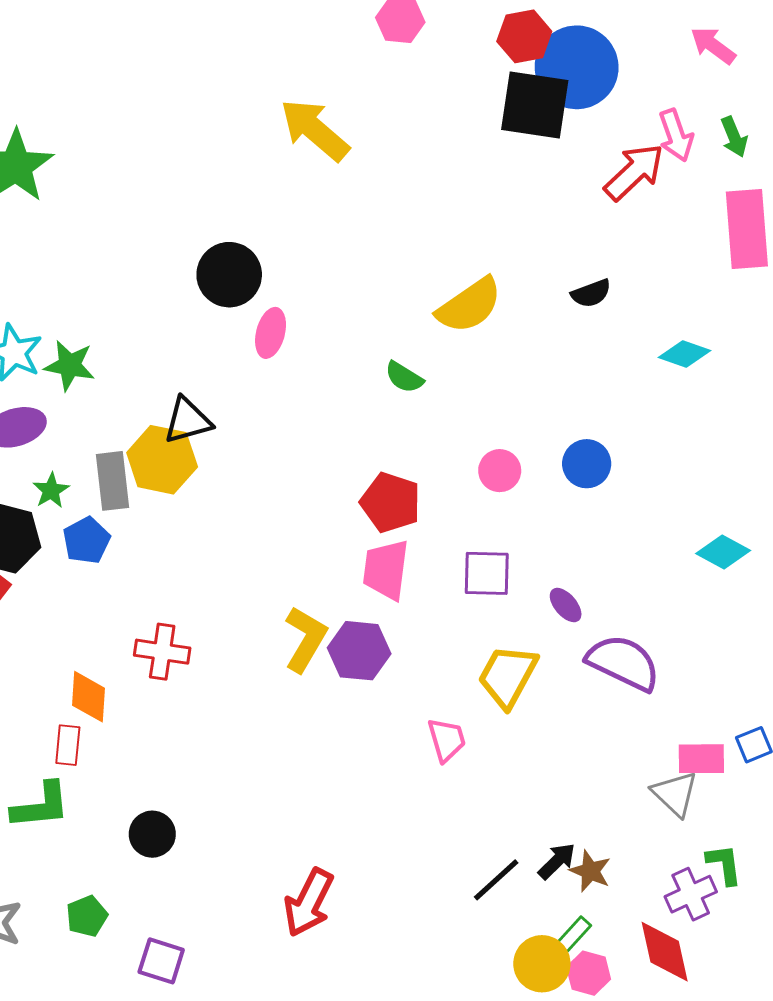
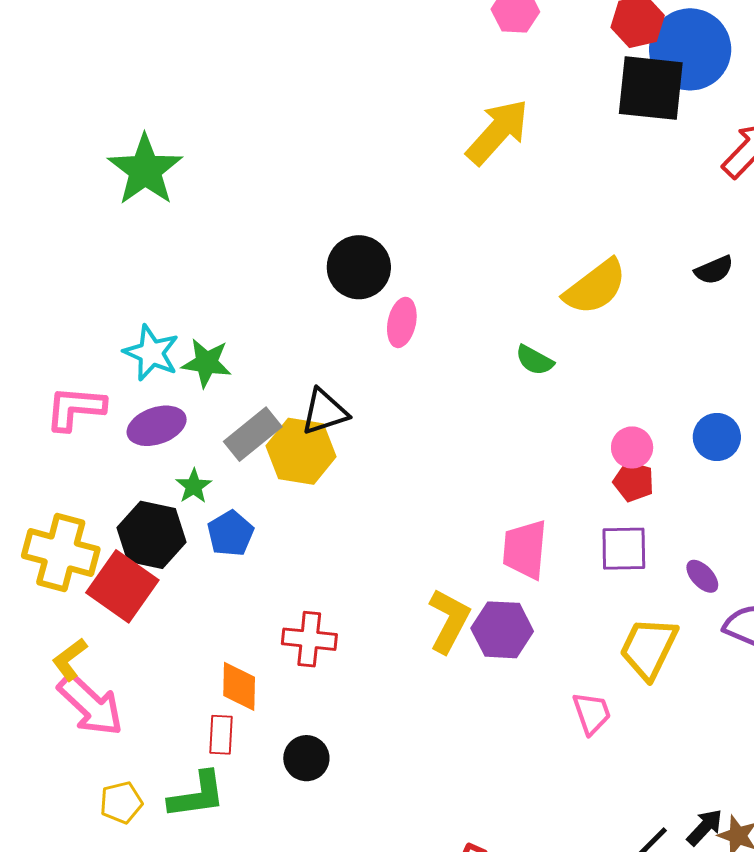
yellow arrow: (315, 130) -> (498, 132), moved, turned 94
gray rectangle: (113, 481) -> (253, 434), moved, turned 60
red pentagon: (391, 502) -> (634, 481), moved, size x0.7
black circle: (152, 834) -> (306, 758), moved

